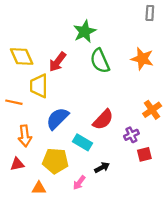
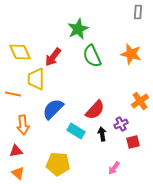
yellow pentagon: (55, 161) -> (58, 164), moved
black arrow: (102, 167) -> (102, 134), moved, turned -72
pink arrow: (79, 183) -> (114, 168), moved
orange triangle: (39, 188) -> (18, 173), moved, turned 40

